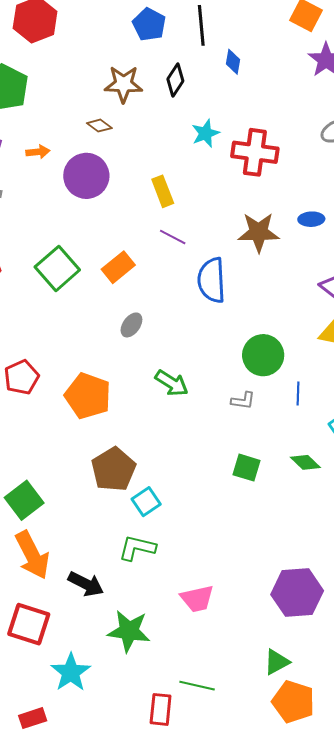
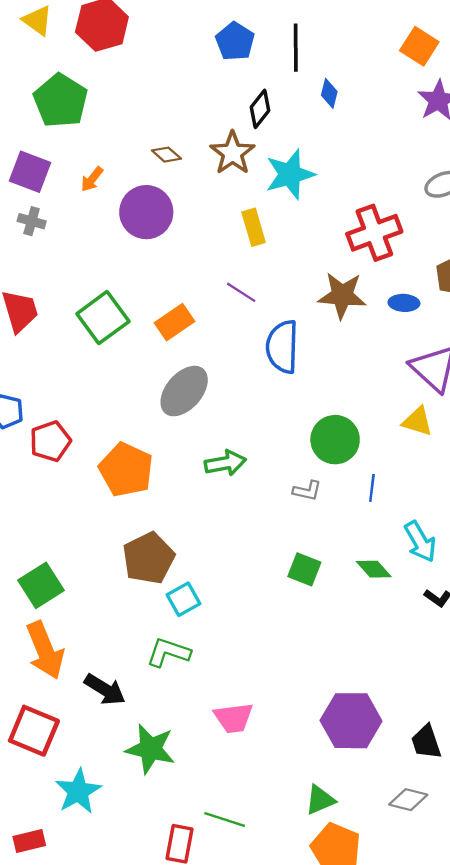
brown star: (123, 84) -> (232, 153), moved, turned 30
cyan star: (205, 133) -> (290, 174), size x1.5
orange arrow: (38, 152) -> (92, 179), turned 130
red cross: (255, 152) -> (374, 233), moved, turned -33
yellow rectangle: (163, 191) -> (254, 227), moved
blue ellipse: (311, 219) -> (404, 303), moved
gray ellipse: (131, 325) -> (184, 391), size x1.8
green arrow: (172, 383) -> (225, 463), turned -48

